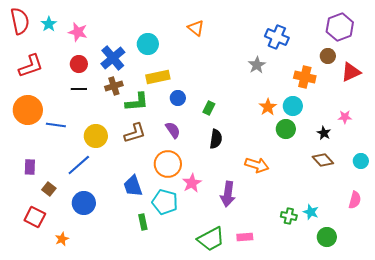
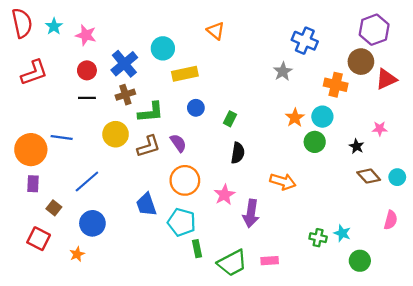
brown circle: (328, 56) -> (361, 62), size x1.5
yellow rectangle: (158, 77) -> (185, 74), moved
orange circle: (28, 110) -> (31, 150), moved
purple semicircle: (173, 130) -> (178, 143), moved
yellow circle: (96, 136) -> (116, 134), moved
brown diamond: (323, 160) -> (369, 176), moved
pink star: (192, 183) -> (224, 195), moved
green rectangle: (143, 222) -> (197, 249), moved
orange star: (62, 239) -> (77, 254), moved

